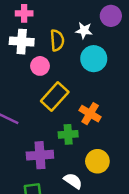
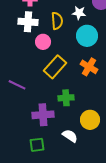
orange cross: (90, 114) -> (89, 67), moved

